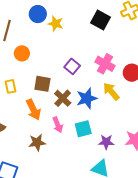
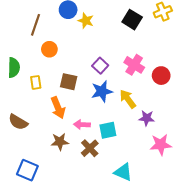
yellow arrow: (111, 91) -> (128, 99), moved
brown cross: (63, 98) -> (90, 148), moved
blue star: (87, 98) -> (102, 91), moved
pink arrow: (58, 125) -> (82, 125), turned 112
purple star: (106, 142) -> (147, 118), moved

